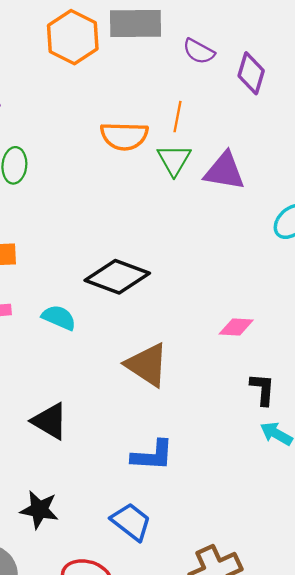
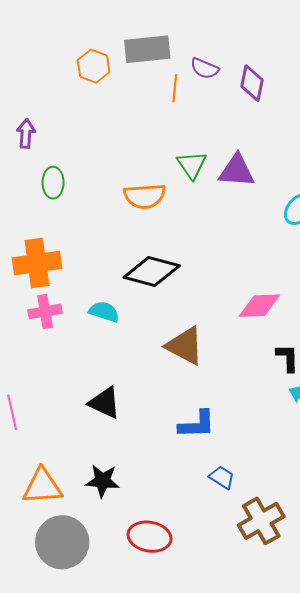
orange hexagon: (73, 37) -> (94, 66), size x0.7
orange line: (177, 117) -> (175, 88), moved
orange semicircle: (124, 136) -> (145, 196), moved
pink diamond: (236, 327) -> (259, 306), size x1.4
blue trapezoid: (131, 522) -> (222, 477), moved, size x0.7

